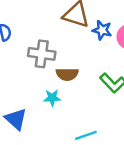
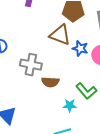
cyan star: (52, 98) -> (70, 105), moved

